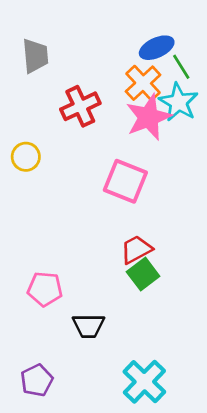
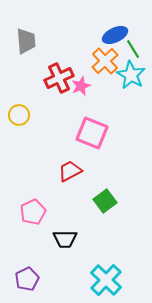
pink star: (148, 117) -> (81, 86), moved, size x0.6
red trapezoid: (136, 249) -> (70, 171), moved
pink pentagon: (45, 289) -> (33, 212), turned -30

